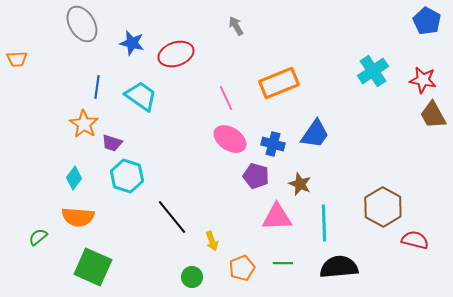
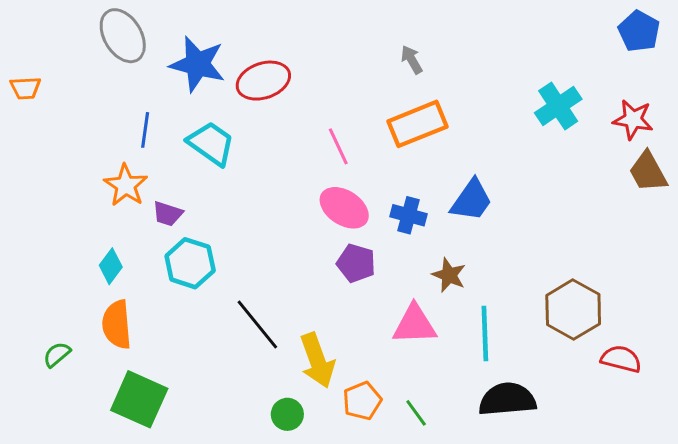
gray arrow: (236, 26) -> (412, 60), moved
blue star: (132, 43) -> (198, 64), size x1.5
purple pentagon: (256, 176) -> (356, 263), moved
orange semicircle: (78, 217) -> (117, 325), turned 80
yellow arrow: (212, 241) -> (317, 360), size x1.8
green line: (283, 263) -> (416, 413), moved, turned 54

